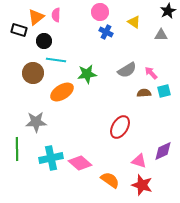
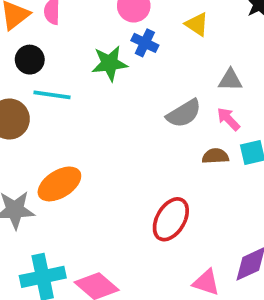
gray triangle: (161, 35) -> (230, 80), moved
green star: (87, 74) -> (110, 63), moved
orange ellipse: (62, 92) -> (59, 184), moved

